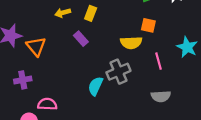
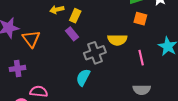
yellow rectangle: (91, 13) -> (75, 16), moved
orange square: (148, 25) -> (140, 19), moved
gray cross: (118, 72) -> (95, 53), moved

